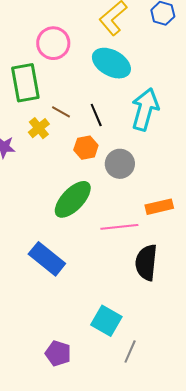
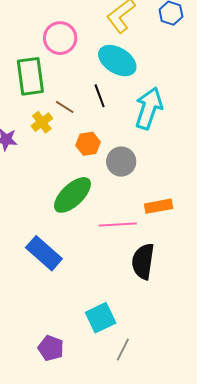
black line: (96, 115) -> (100, 96), moved
cyan square: (106, 321) -> (101, 318), turned 32

